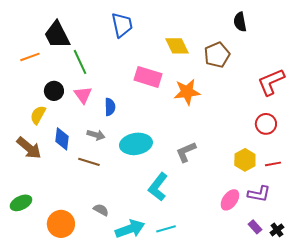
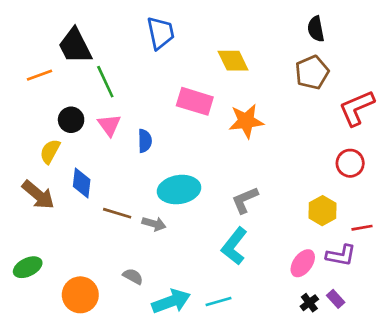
brown pentagon: (217, 55) -> (312, 72), moved
gray arrow: (96, 135) -> (154, 224), moved
red line: (273, 164) -> (362, 228), moved
cyan L-shape: (158, 187) -> (234, 246), moved
black cross: (277, 230) -> (309, 303), moved

